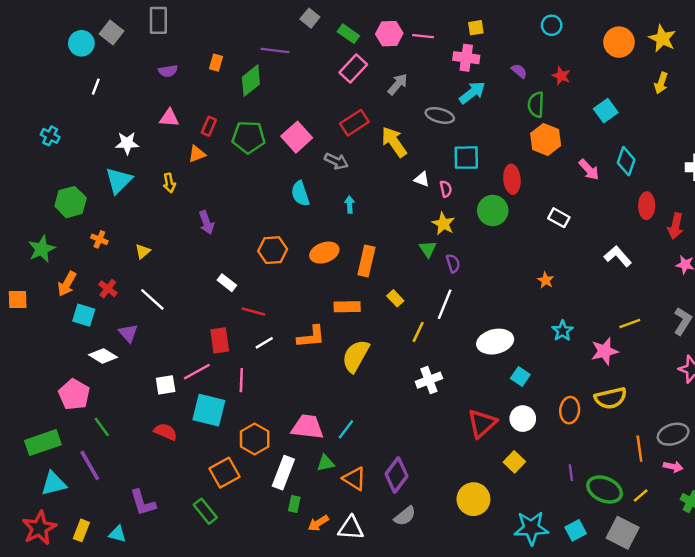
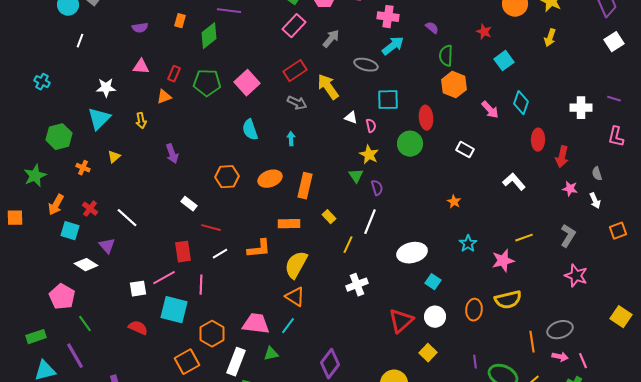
red star: (561, 76) -> (484, 32), moved
gray arrow: (336, 161) -> (297, 103), moved
yellow triangle: (143, 251) -> (114, 157), moved
green rectangle: (43, 443) -> (36, 337), size x0.7
orange triangle: (354, 479) -> (295, 297), moved

